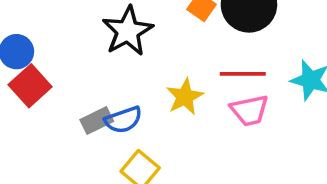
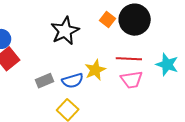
blue semicircle: (123, 120) -> (73, 81), moved

